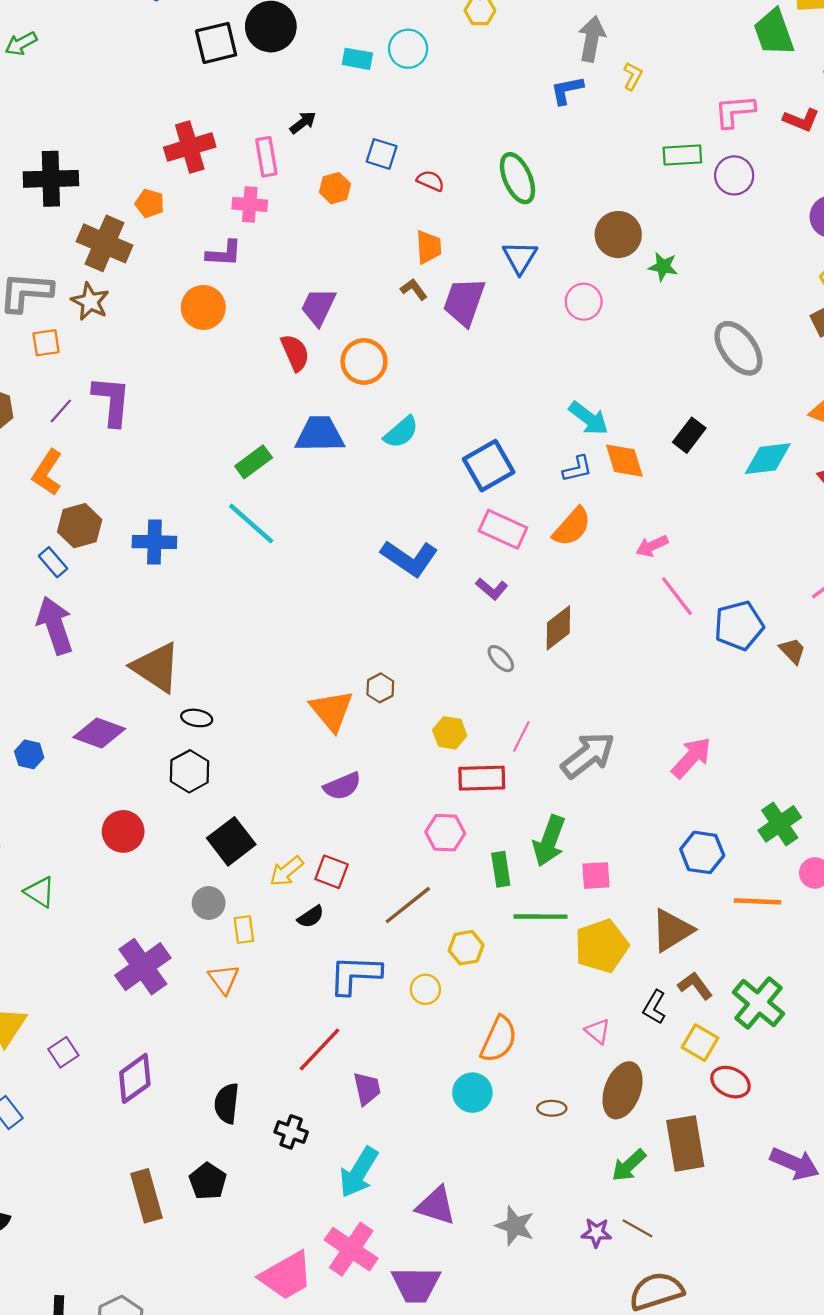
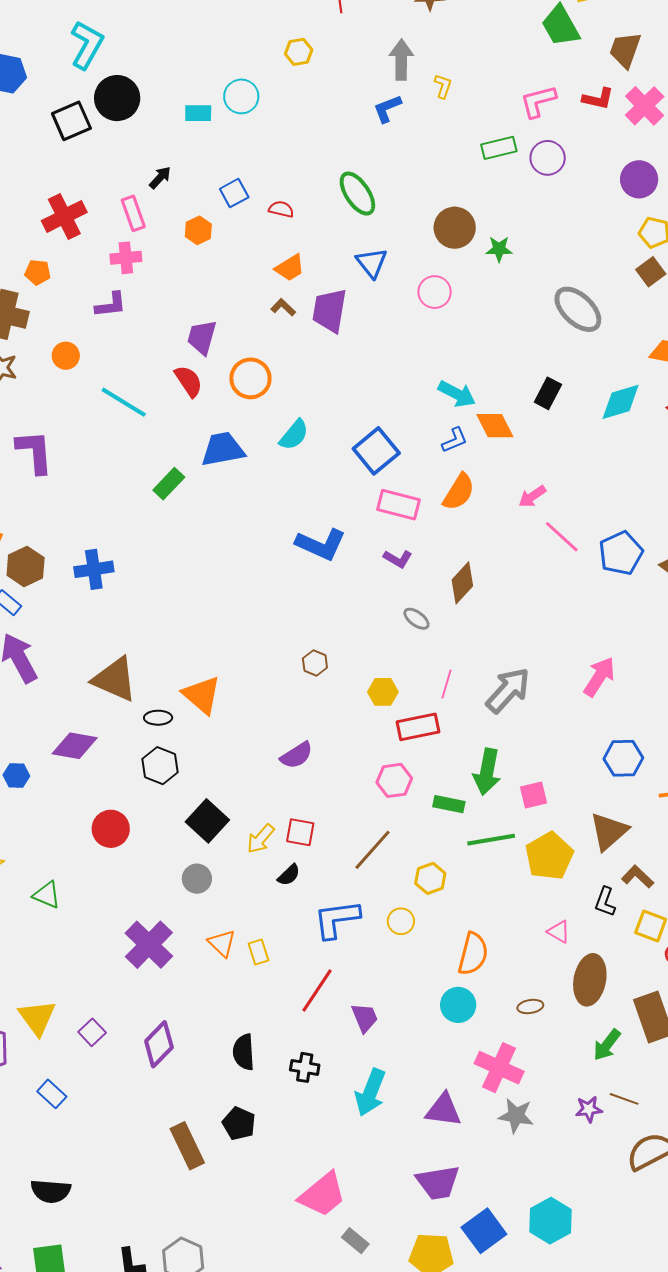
blue square: (382, 154) -> (234, 193), turned -36
orange trapezoid: (429, 247) -> (290, 268), turned 72
orange circle: (203, 307) -> (66, 356), moved, size x0.7
cyan line: (251, 524) -> (124, 402), moved
orange triangle: (332, 711) -> (202, 695), moved
green rectangle: (501, 869) -> (449, 804), turned -60
yellow rectangle: (244, 929) -> (259, 952), moved
pink cross: (351, 1249) -> (499, 1068), moved

